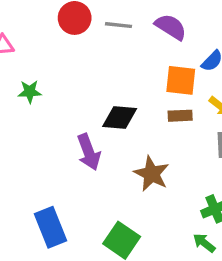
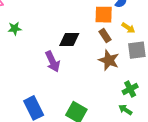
brown rectangle: (180, 116) -> (105, 36), turned 64
brown star: (152, 174) -> (109, 60), moved

